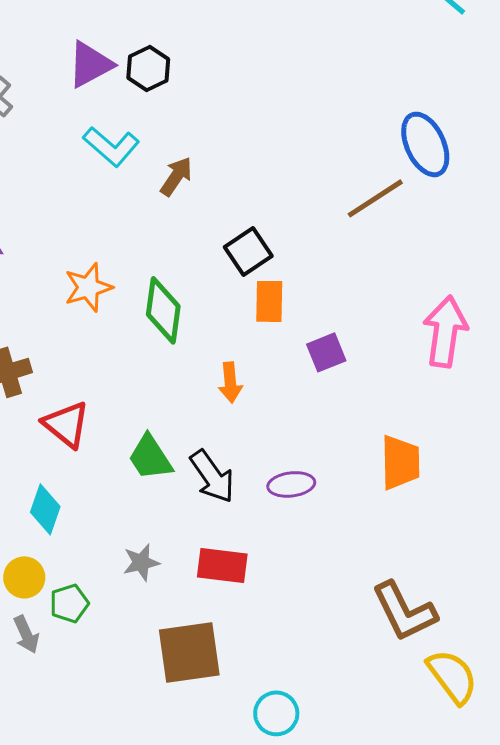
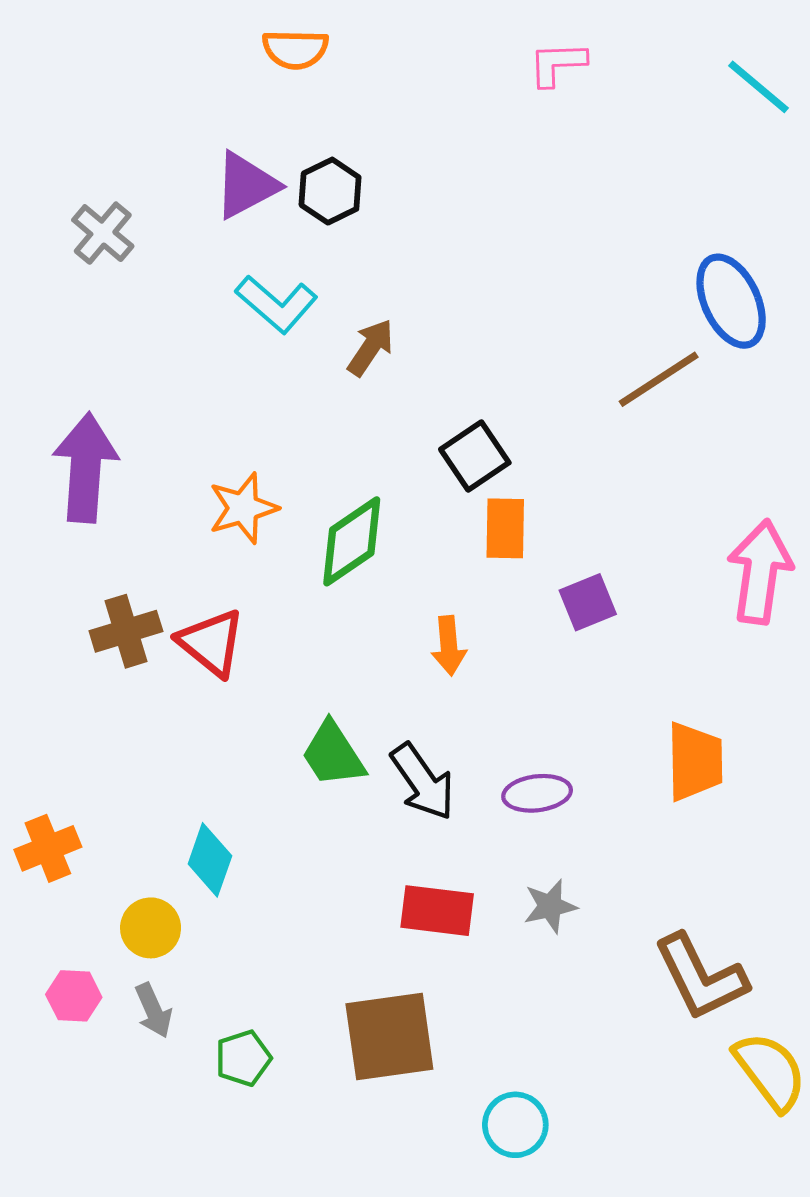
green diamond: (163, 310) -> (352, 541), turned 48
red triangle: (66, 424) -> (211, 643), moved
cyan diamond: (45, 509) -> (210, 860), moved
gray star: (141, 562) -> (550, 906), moved
green pentagon: (69, 603) -> (243, 1058), moved

